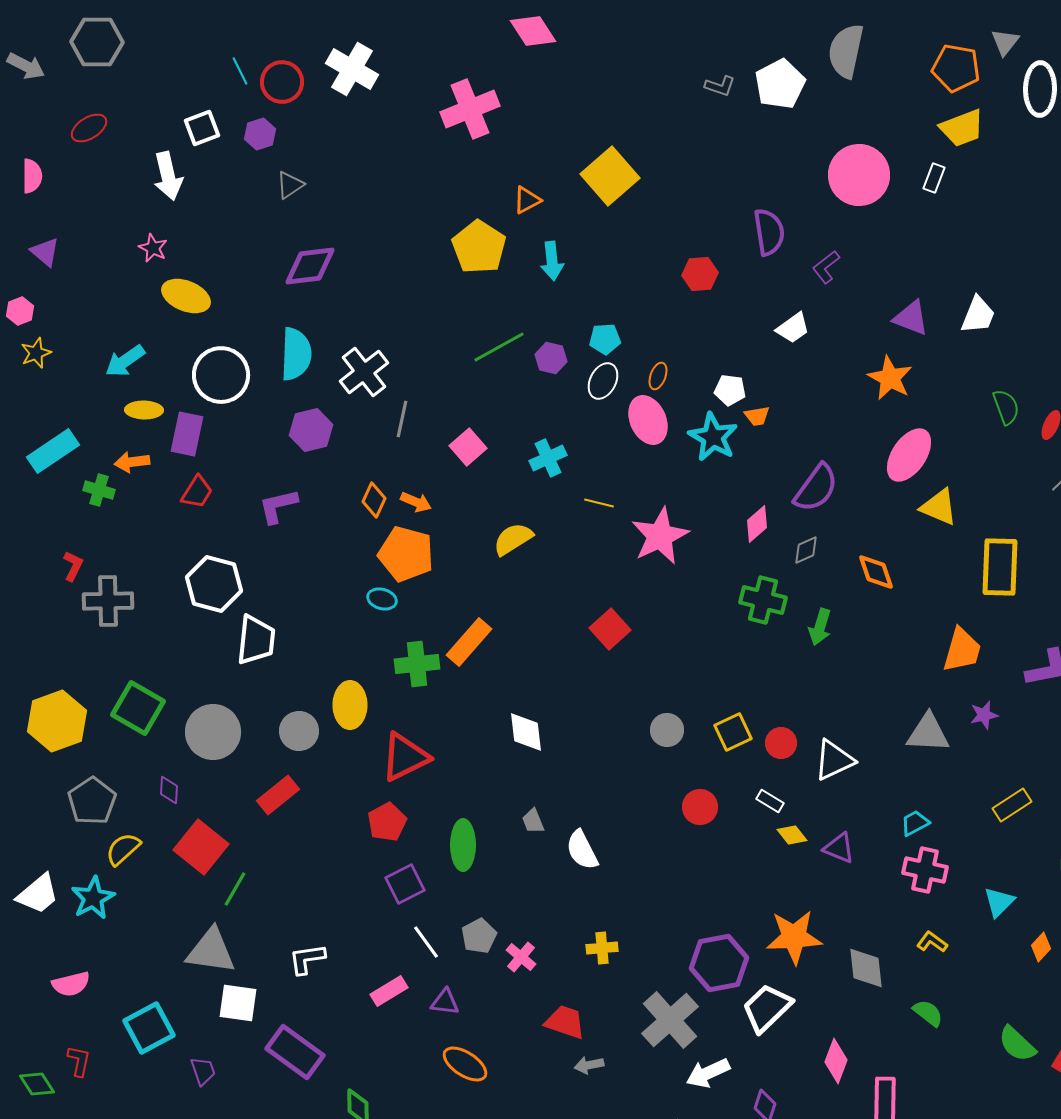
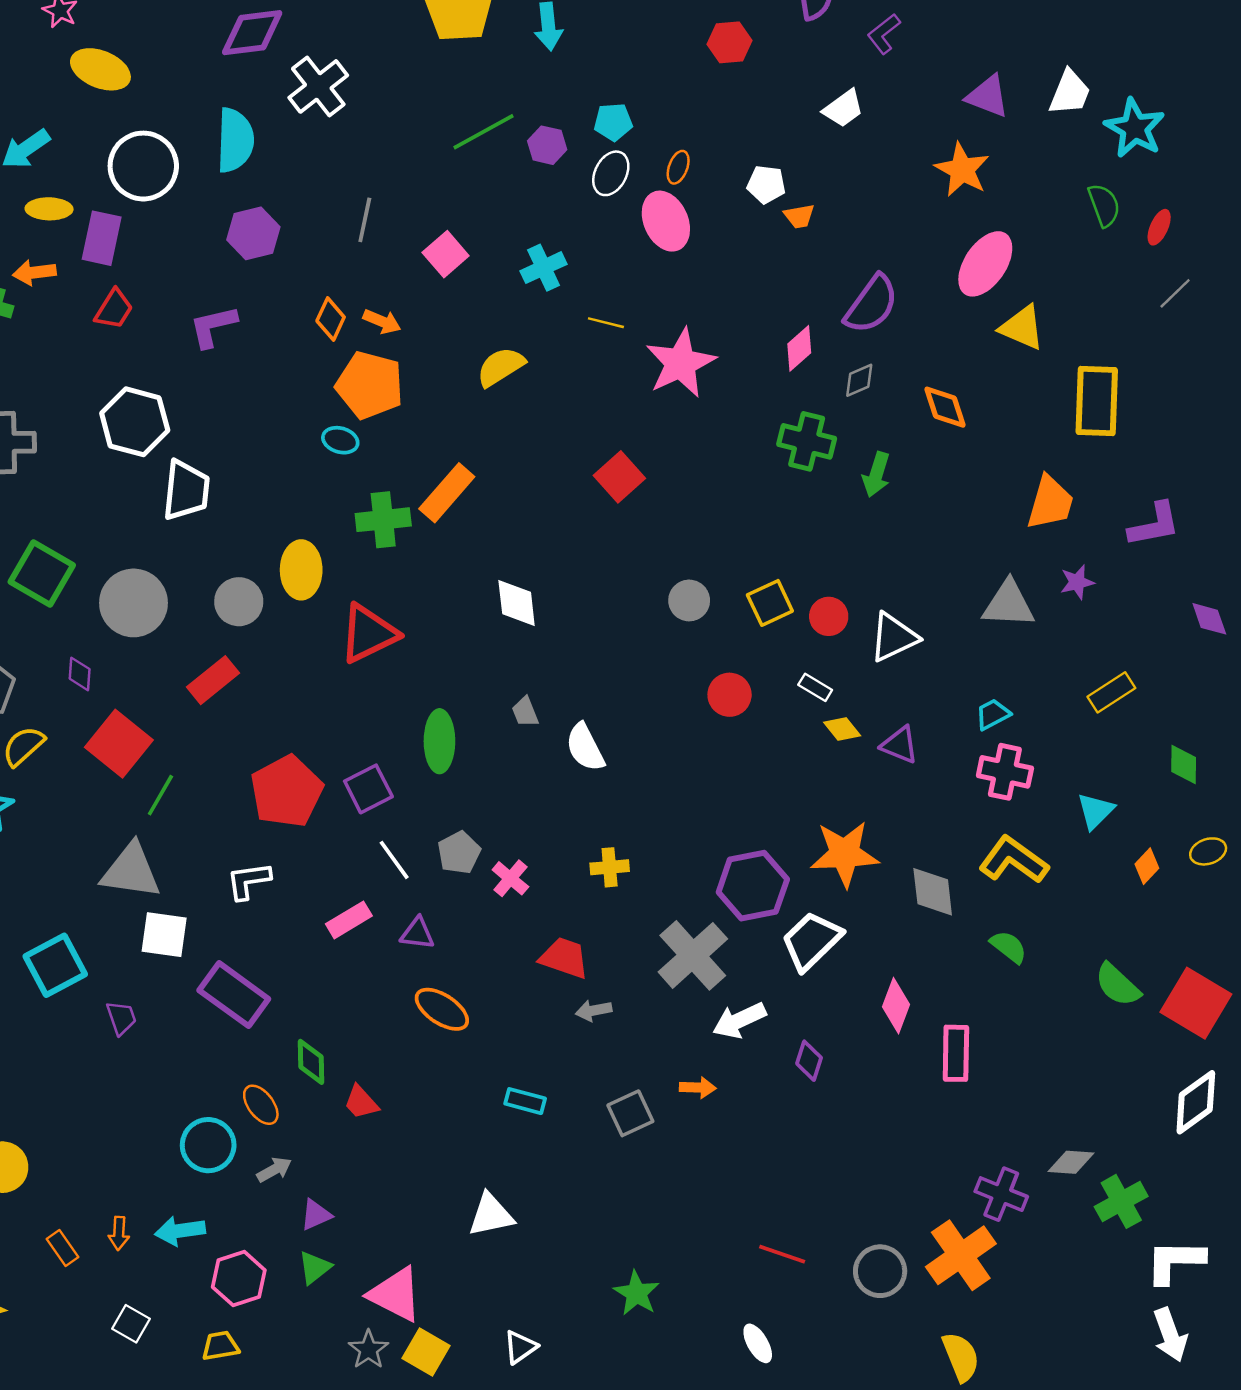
white cross: (364, 372) -> (318, 86), moved
cyan star: (713, 437) -> (1135, 128), moved
red pentagon: (387, 822) -> (286, 791), moved, size x1.5
yellow L-shape: (932, 942) -> (1013, 860), size x1.8

